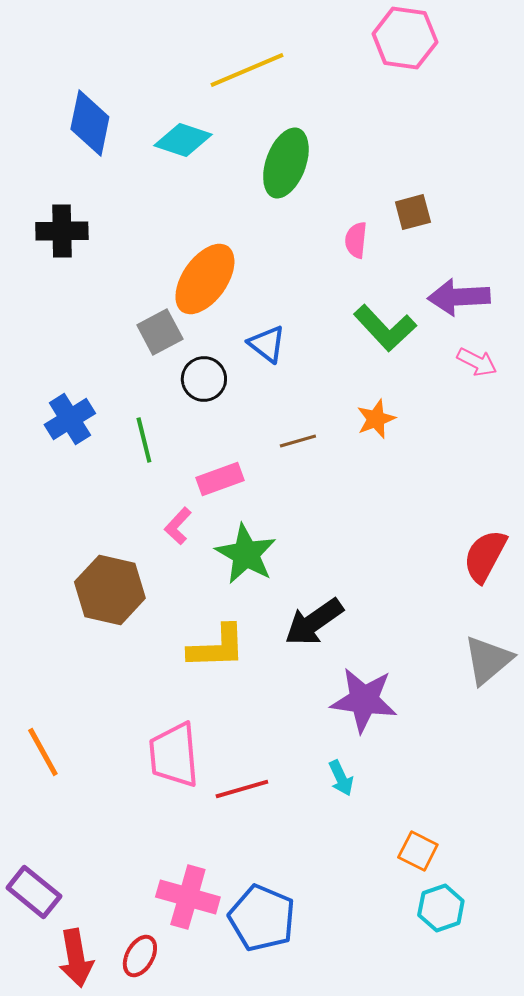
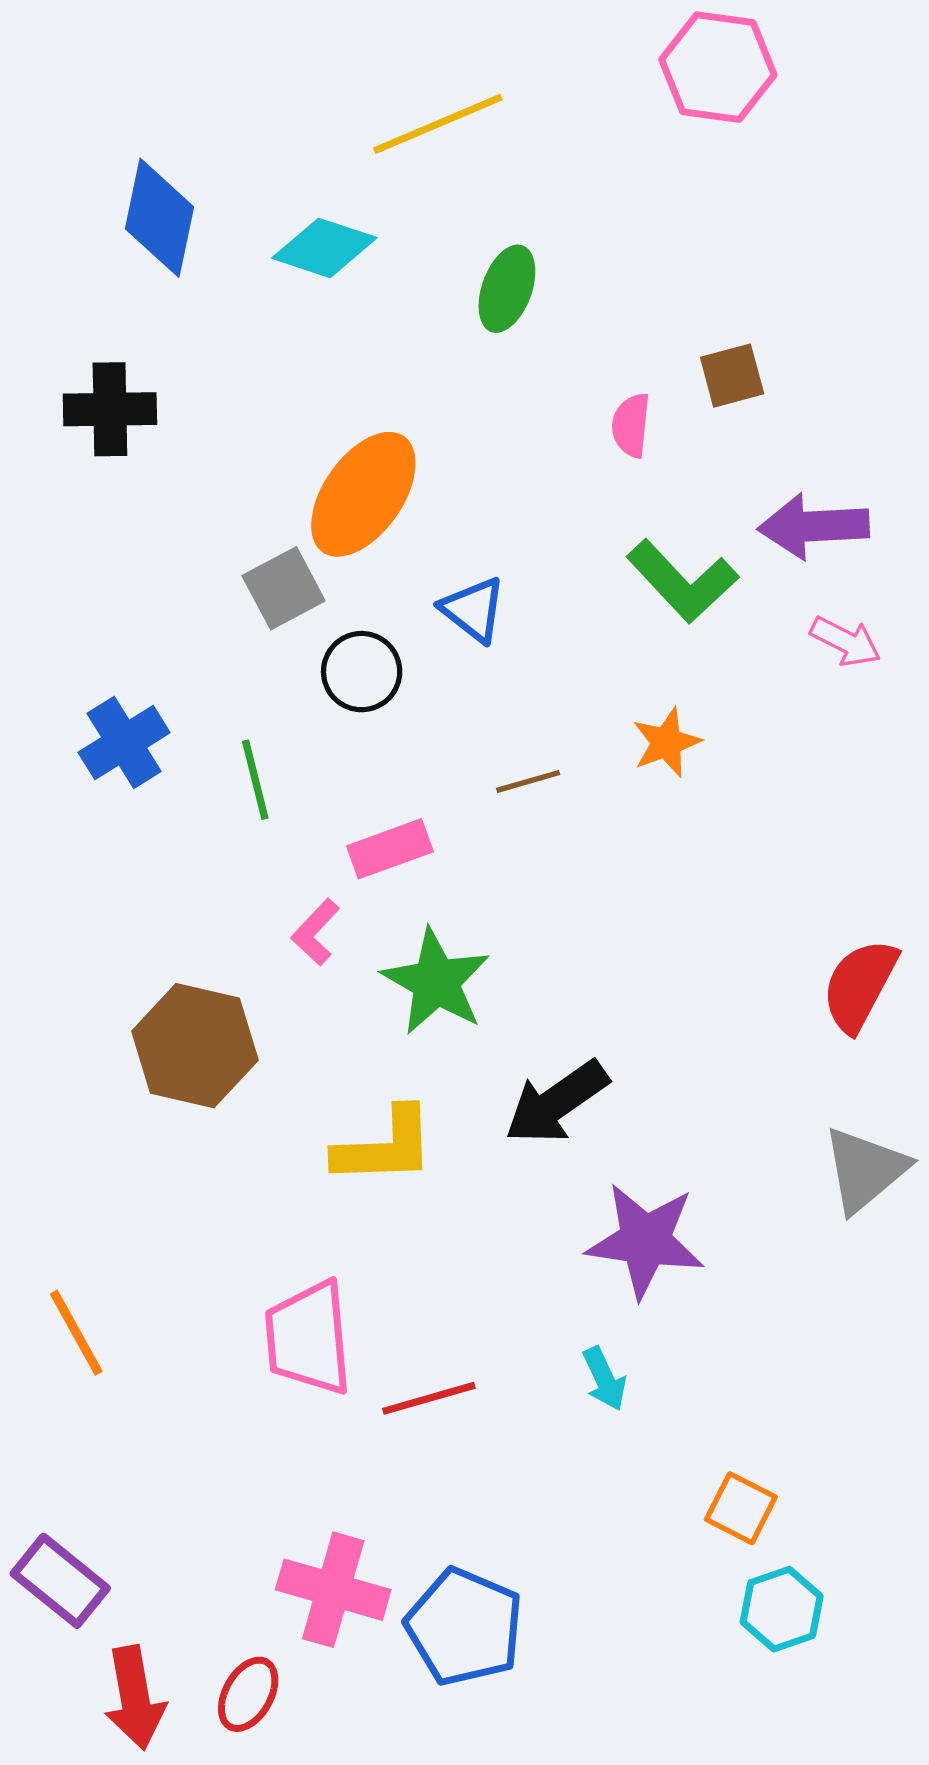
green ellipse: (286, 163) -> (507, 289), size x0.7

